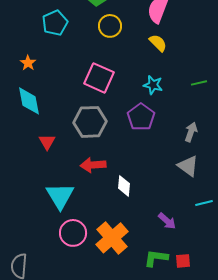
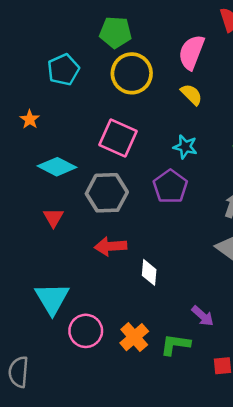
yellow circle: (110, 26) -> (132, 73), size x1.4
cyan diamond: (29, 101) -> (57, 167), moved, turned -52
cyan triangle: (60, 196) -> (52, 299), moved
orange cross: (112, 238) -> (134, 337), size x0.7
green L-shape: (156, 258) -> (175, 345), moved

